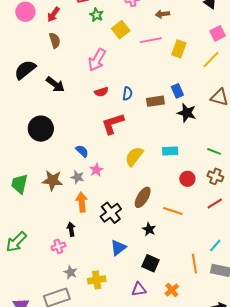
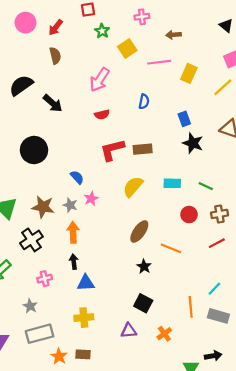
blue semicircle: (127, 94) -> (144, 102), moved
brown rectangle: (155, 101) -> (143, 149), moved
green line: (214, 151) -> (206, 186), moved
brown cross: (215, 176) -> (219, 214), turned -35
black cross: (111, 213) -> (31, 240), moved
black arrow: (71, 229) -> (74, 262), moved
blue triangle: (118, 248) -> (86, 283), moved, turned 30
gray star: (71, 272) -> (30, 306), moved

